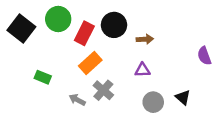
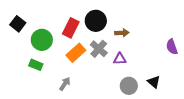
green circle: (58, 19) -> (42, 40), moved
black square: (21, 29) -> (18, 24), size x0.7
gray cross: (103, 90) -> (99, 49), moved
gray arrow: (77, 100) -> (65, 84), turned 96

